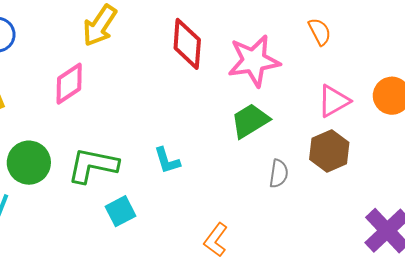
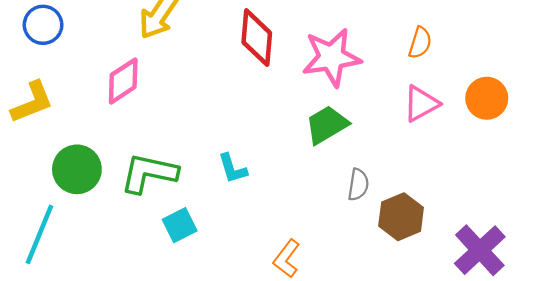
orange semicircle: (320, 32) -> (420, 43), moved, turned 44
brown hexagon: (329, 151) -> (401, 217), moved

